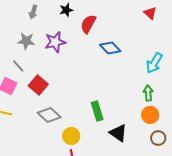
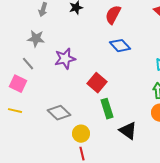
red semicircle: (88, 24) -> (113, 15), moved
purple star: (55, 42) -> (65, 59), moved
red square: (38, 85) -> (97, 83), moved

